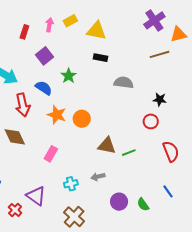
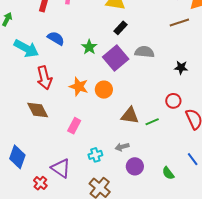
purple square: (45, 56) -> (116, 58), moved, size x1.4
black rectangle: (101, 58) -> (121, 28), turned -56
blue semicircle: (44, 88) -> (56, 38), moved
red circle: (151, 121) -> (173, 101), moved
purple circle: (119, 202) -> (135, 166), moved

